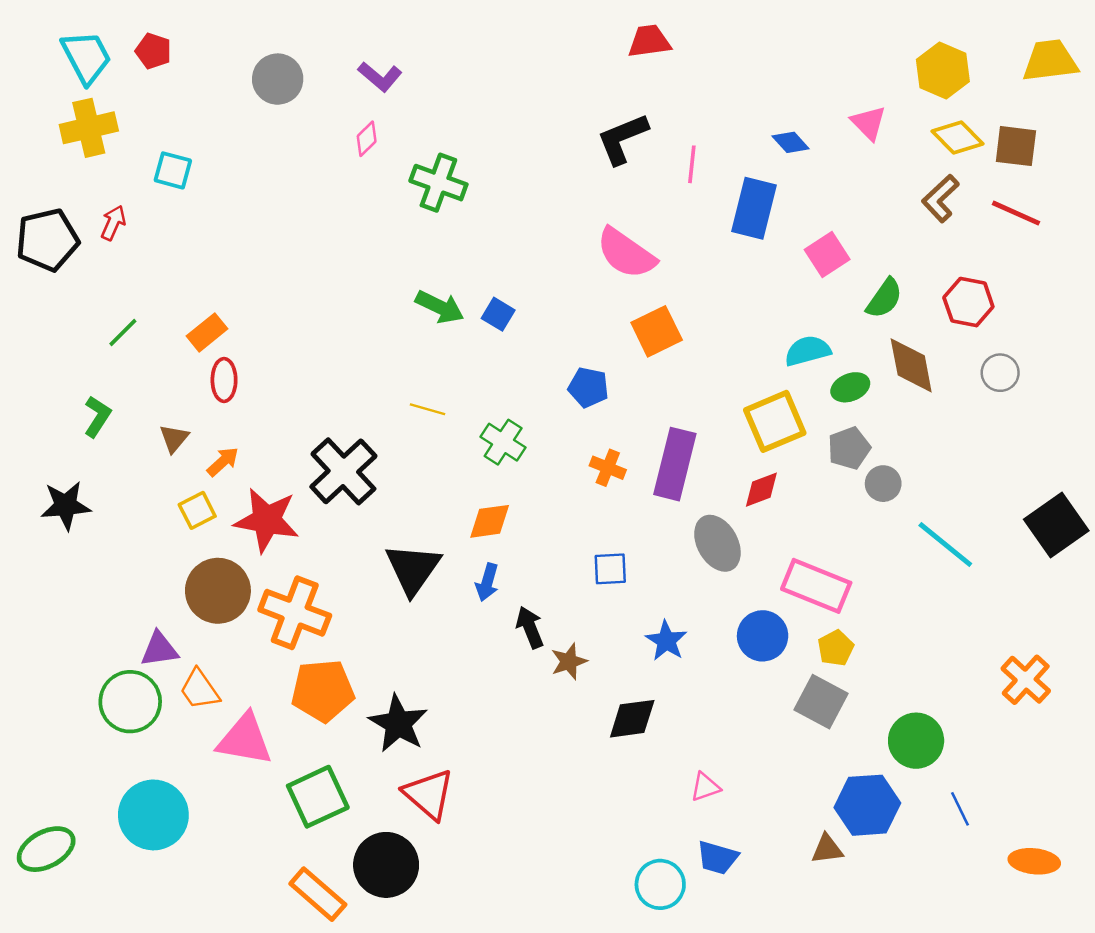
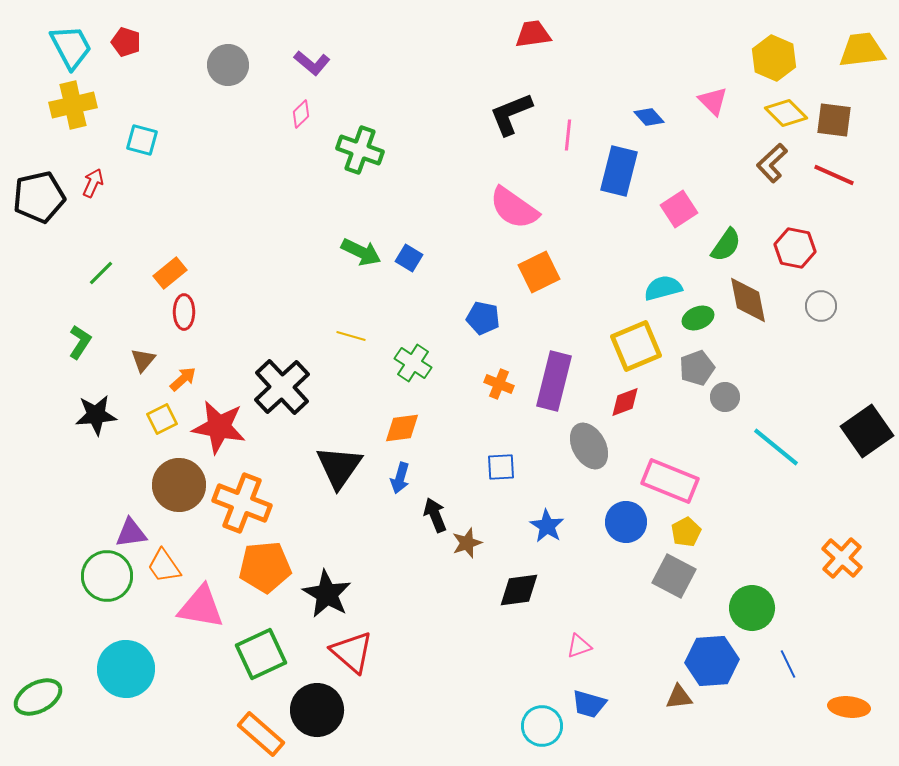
black star: (66, 505) -> (96, 415), moved

